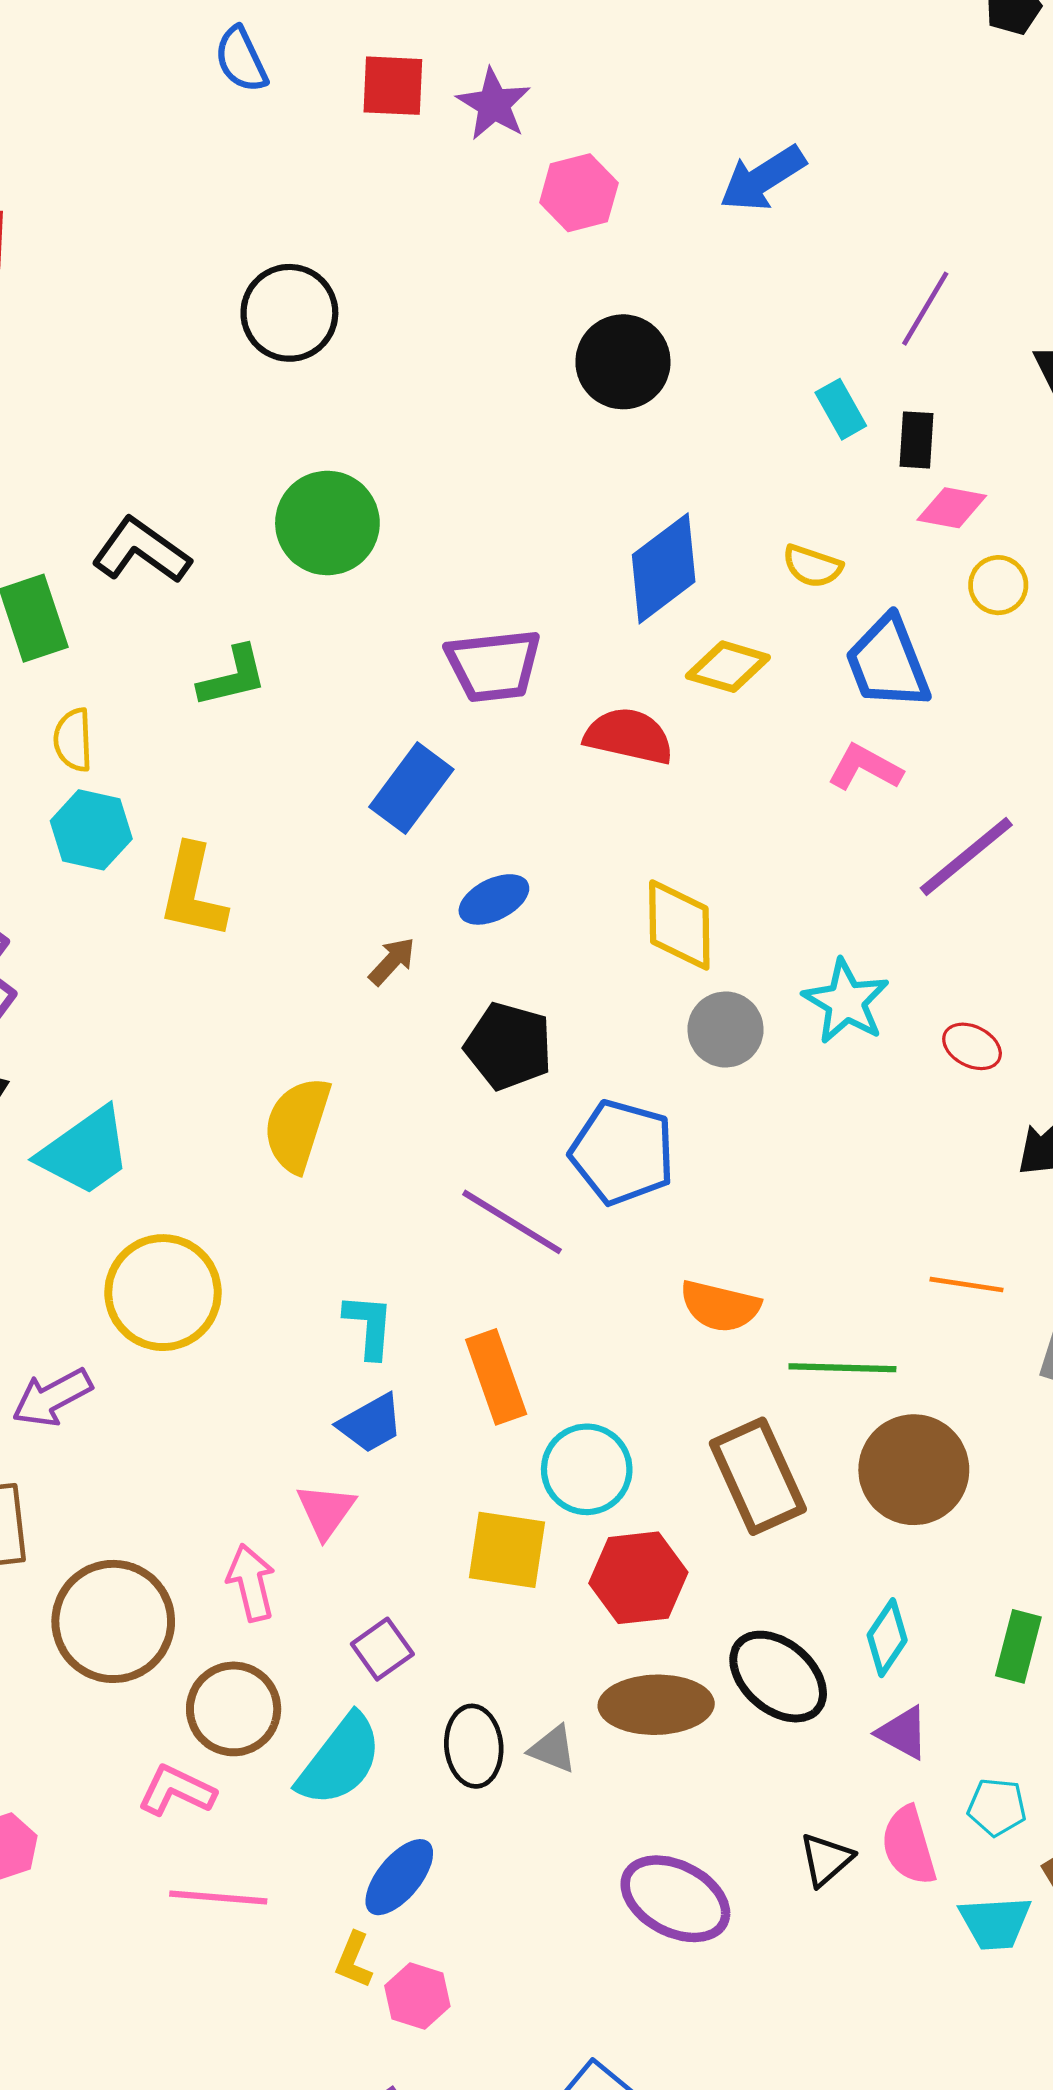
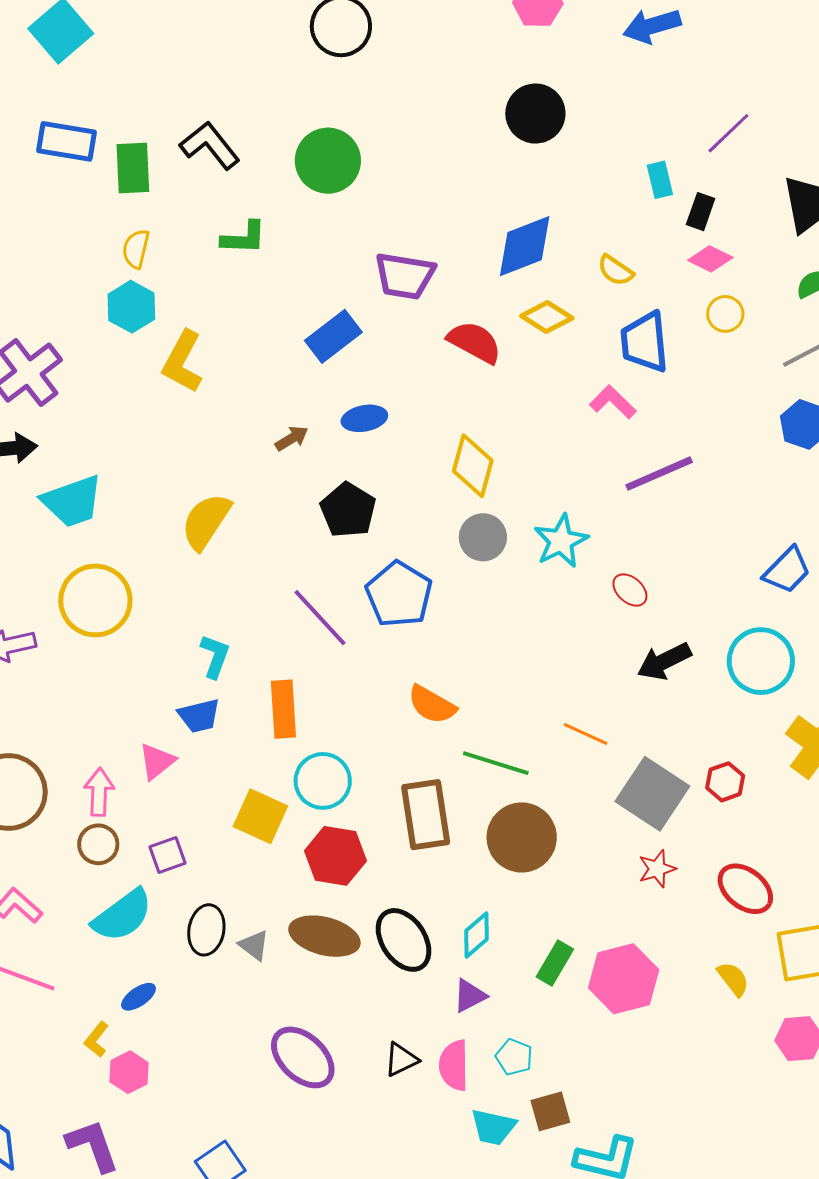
brown circle: (234, 1709) -> (98, 844), moved, size x0.7
purple triangle: (903, 1733) -> (470, 996), turned 48
blue ellipse: (399, 1877) -> (139, 997), size x0.7

